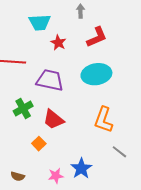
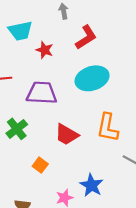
red trapezoid: (53, 119) -> (67, 135), moved

